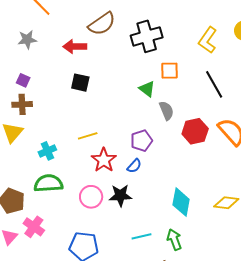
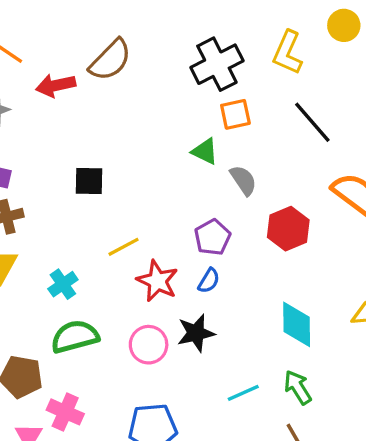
black cross: (147, 36) -> (217, 64), moved
red arrow: (75, 47) -> (56, 85), moved
black square: (80, 83) -> (89, 181), moved
red hexagon: (195, 131) -> (288, 229), moved

